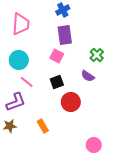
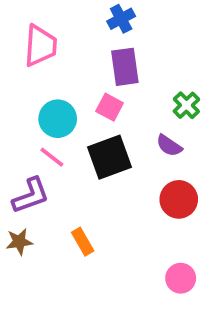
cyan circle: (19, 60) -> (58, 119), moved
black square: (57, 82) -> (110, 157), size x1.6
red circle: (71, 102) -> (179, 199), moved

